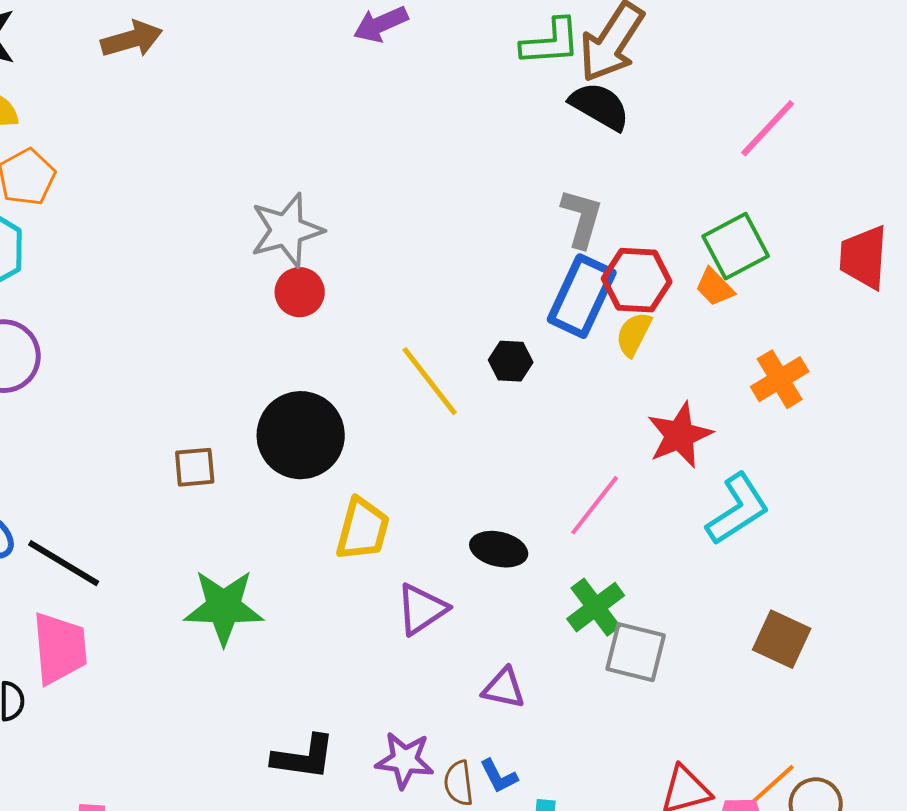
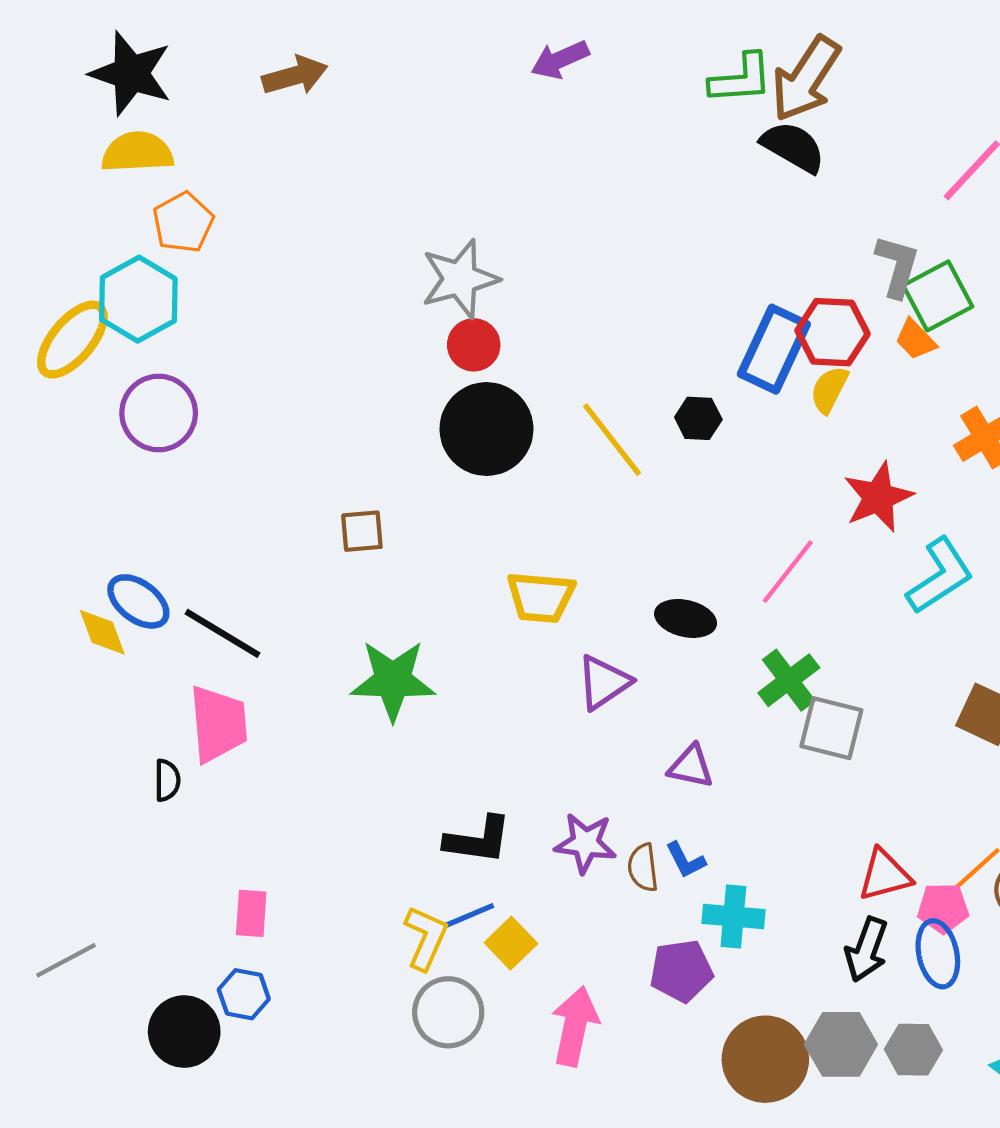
gray L-shape: (582, 218) -> (897, 266), moved
black circle: (301, 435) -> (486, 429), moved
yellow trapezoid: (363, 529) -> (541, 597), turned 80

